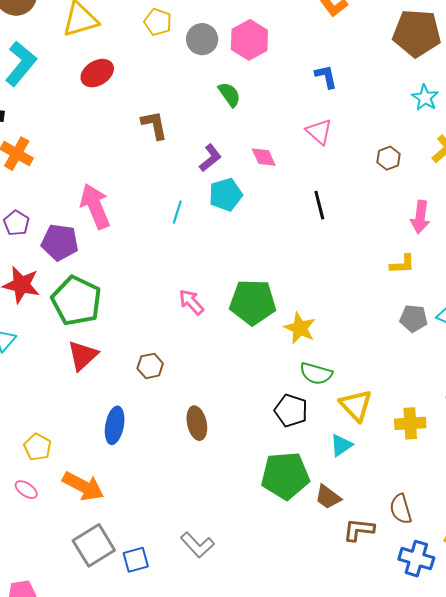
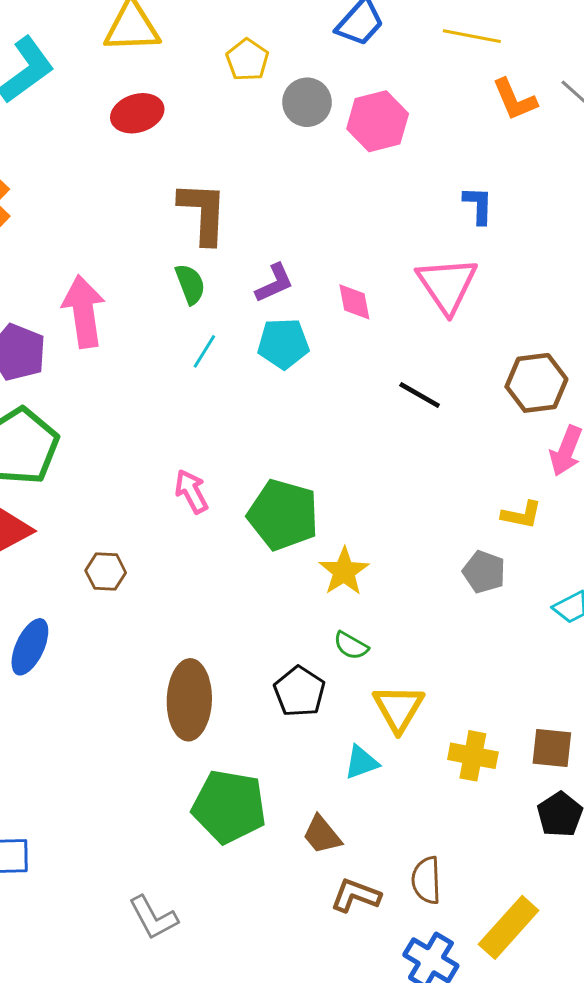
green semicircle: (229, 94) -> (190, 284), moved
brown L-shape: (154, 125) -> (203, 213), size x1.4
pink triangle: (319, 132) -> (447, 285), size x1.5
brown hexagon: (389, 158) -> (536, 383), moved, size x1.6
black line: (319, 205) -> (420, 395), turned -60
gray pentagon: (414, 318) -> (484, 572), moved
green semicircle: (316, 374) -> (351, 646), size x0.7
brown ellipse: (197, 423) -> (189, 700), moved, size x1.5
green pentagon: (285, 476) -> (229, 807), moved
gray L-shape: (197, 545) -> (153, 918), moved

